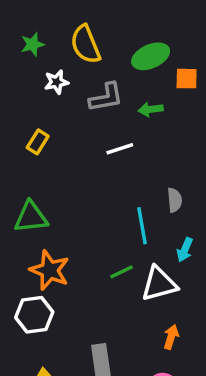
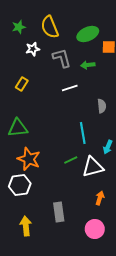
gray L-shape: (106, 97) -> (62, 58), turned -95
gray semicircle: (175, 200) -> (102, 106), moved

